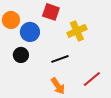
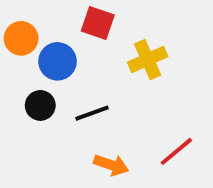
black line: (60, 59) -> (92, 113), moved
orange arrow: (58, 86) -> (111, 165), turned -36

